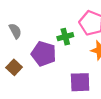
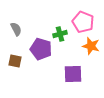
brown square: (14, 67) -> (15, 61), turned -32

